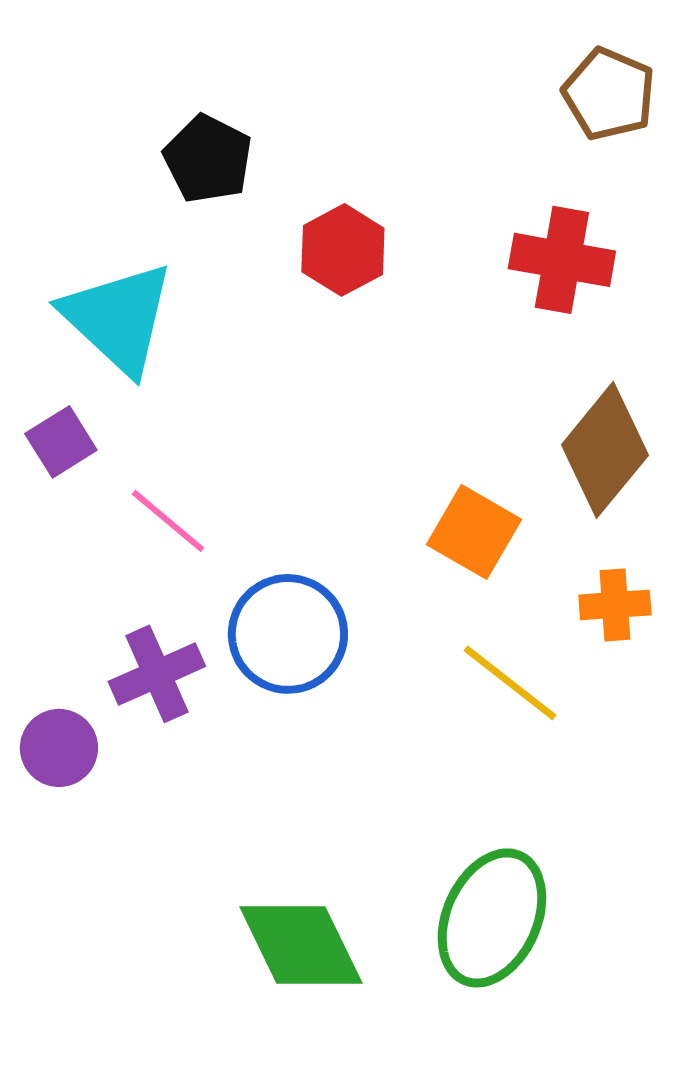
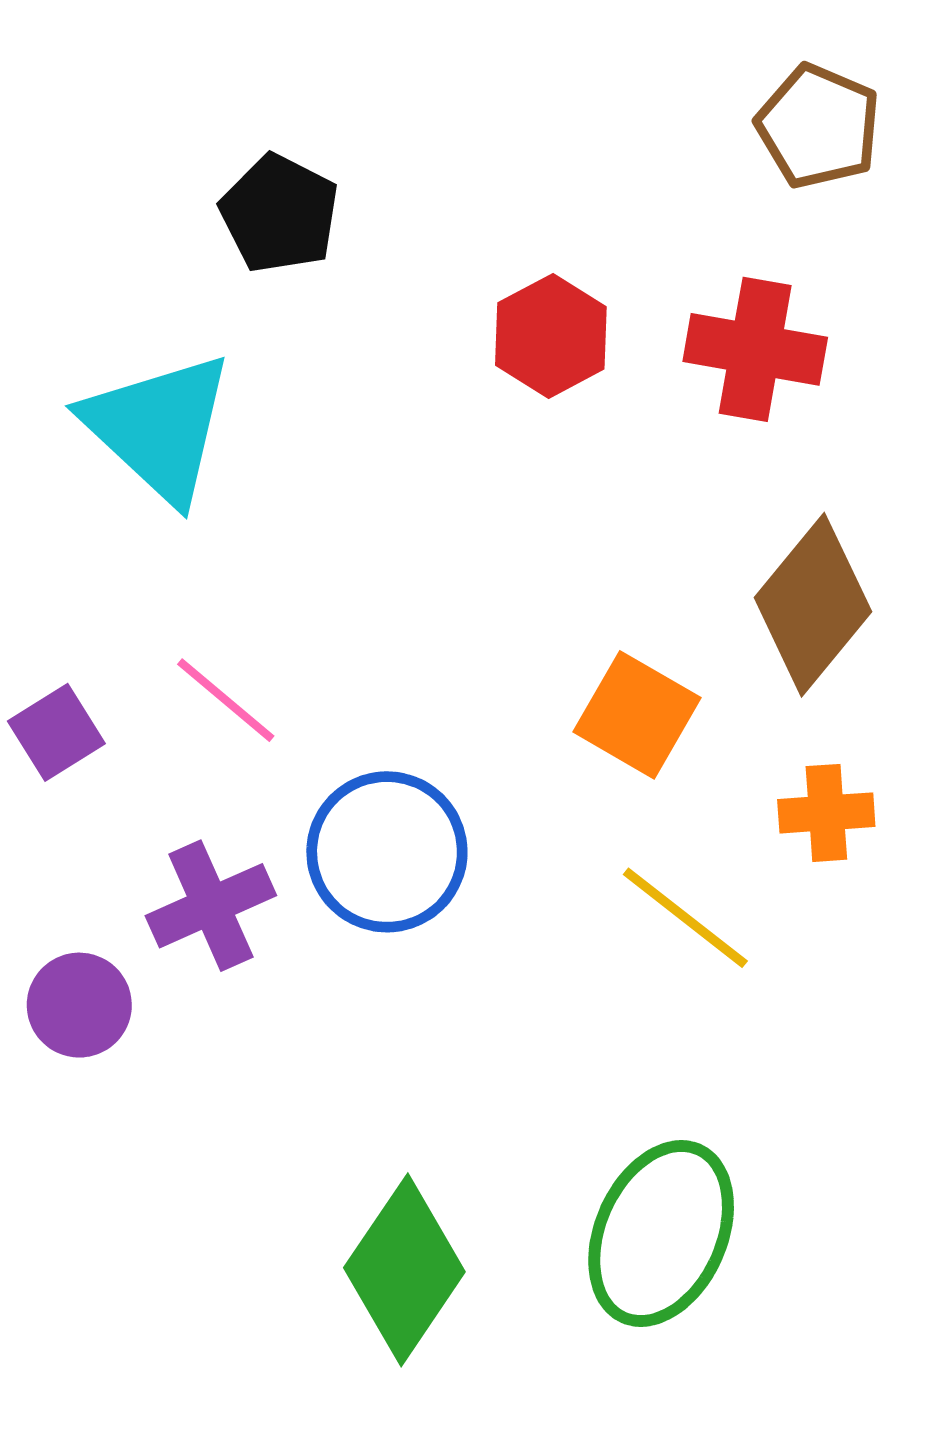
red hexagon: (343, 250) -> (551, 336), moved
purple square: (61, 442) -> (56, 732), moved
green diamond: (301, 945) -> (404, 1270), turned 60

